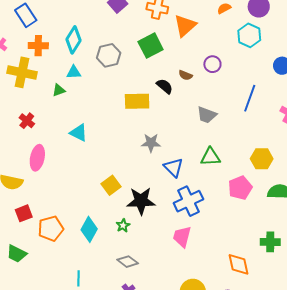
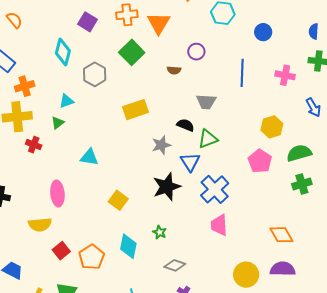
cyan diamond: (74, 40) -> (63, 52), moved
black semicircle: (165, 86) -> (185, 125), moved
red cross: (27, 121) -> (34, 145), moved
green triangle: (210, 157) -> (208, 139), moved
blue triangle: (173, 167) -> (190, 162), turned 30
yellow square: (111, 185) -> (118, 200), moved
black star: (141, 201) -> (167, 187), moved
green cross: (270, 242) -> (302, 184), moved

